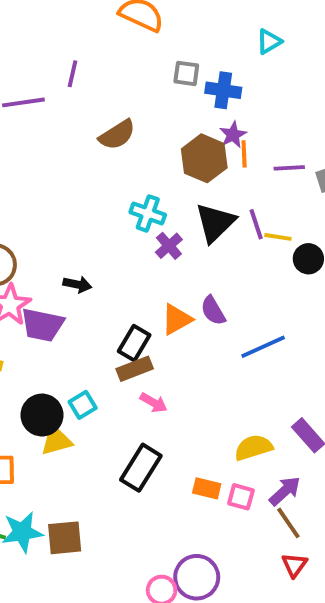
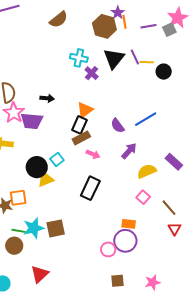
purple semicircle: (213, 311) -> (118, 126), moved
orange triangle: (177, 319) -> (85, 110), moved
orange rectangle: (207, 488) -> (129, 224), moved
purple arrow: (285, 491) -> (129, 151), moved
pink square: (241, 497) -> (143, 197), turned 32

